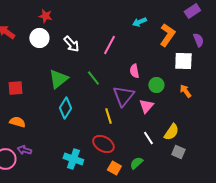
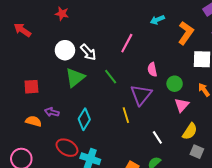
white circle: (39, 38) -> (65, 50), moved
white arrow: (71, 44) -> (88, 52), moved
pink triangle: (146, 106) -> (182, 105), moved
cyan diamond: (65, 108) -> (84, 119), moved
white line: (148, 138) -> (157, 137), moved
red ellipse: (103, 144) -> (67, 148), moved
purple arrow: (24, 150) -> (52, 112), moved

